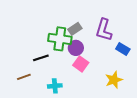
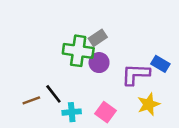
purple L-shape: (104, 30) -> (136, 74), moved, turned 75
black line: (41, 58) -> (53, 94), moved, turned 70
pink square: (81, 64) -> (106, 112), moved

